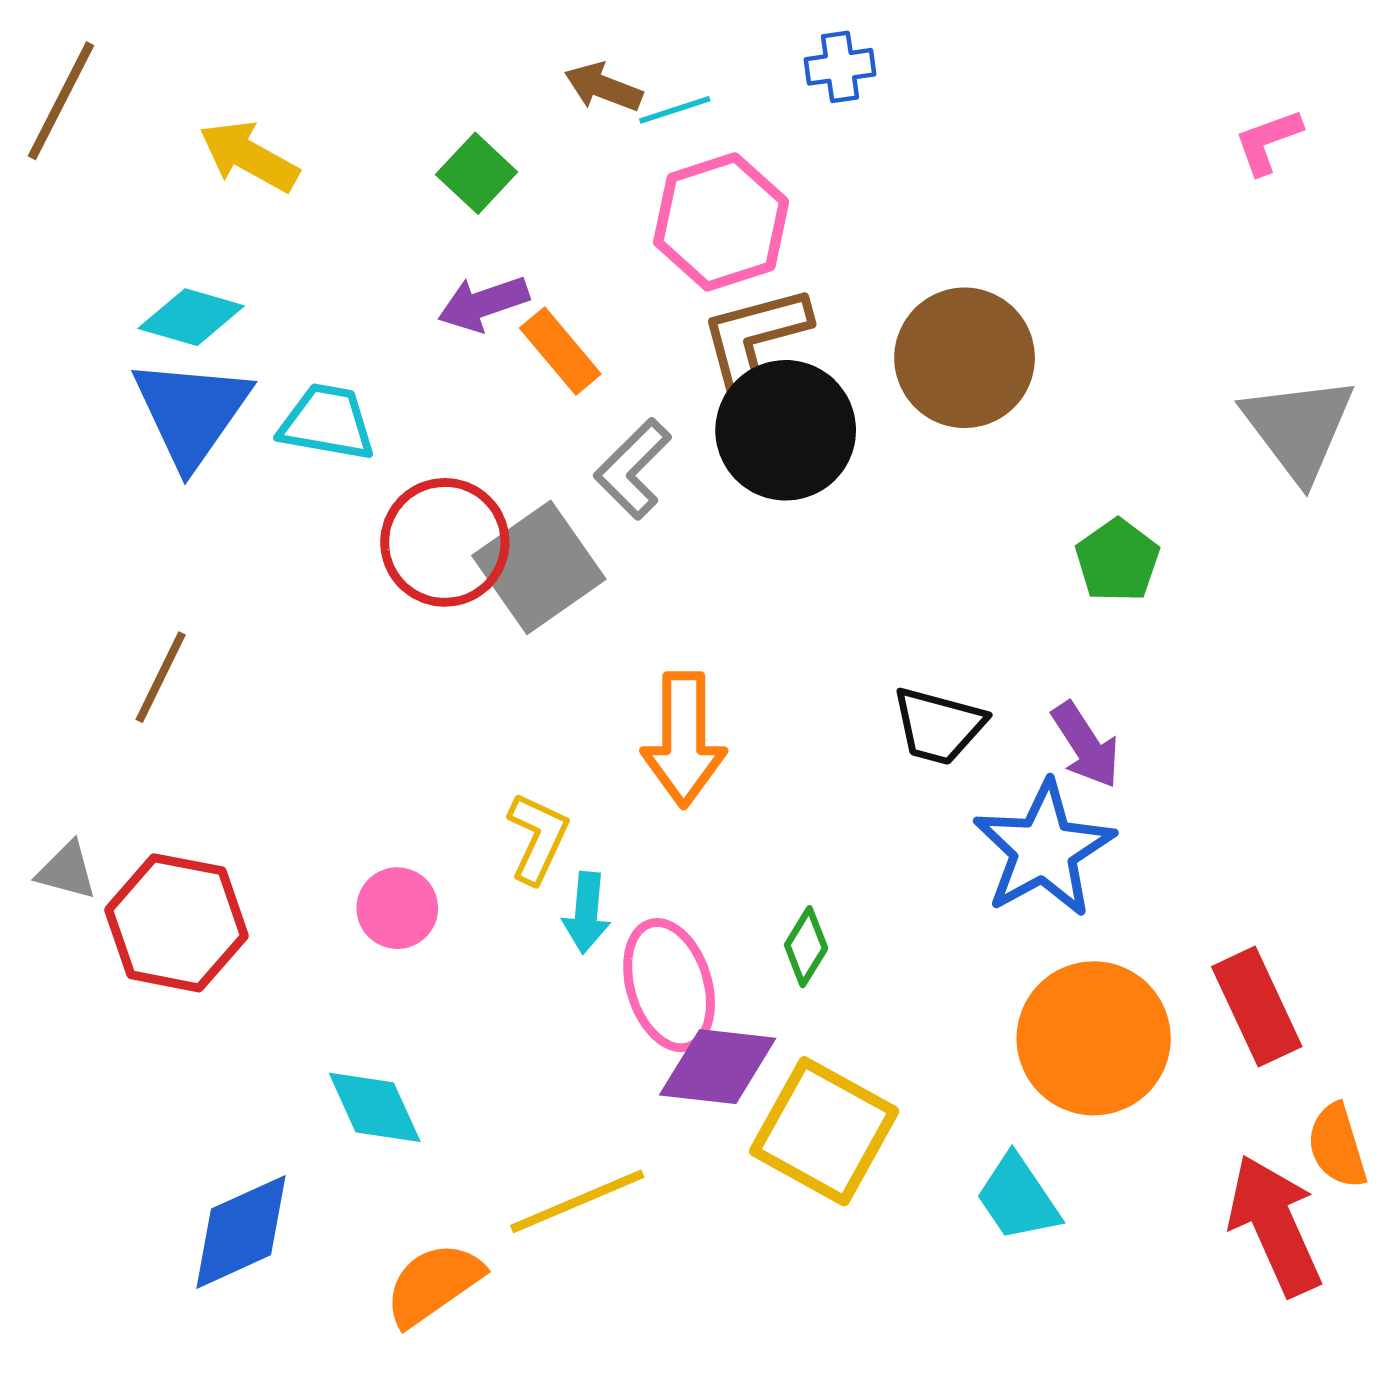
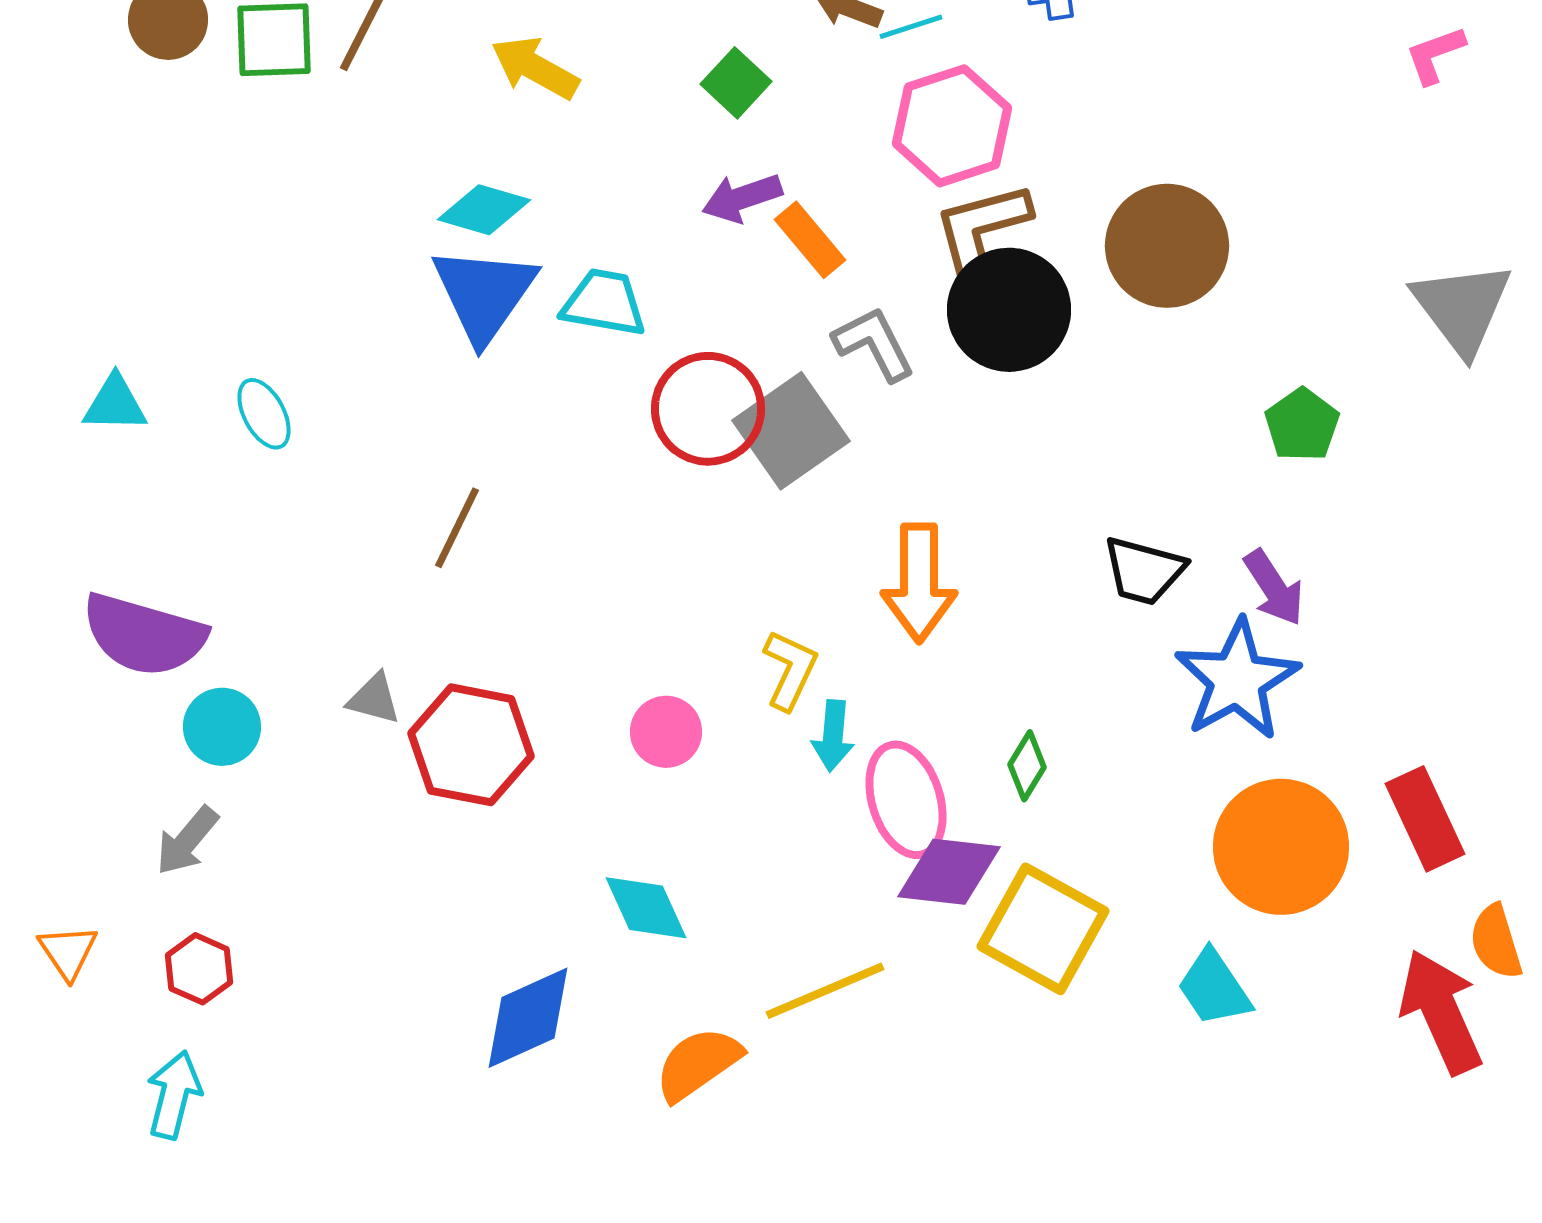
gray L-shape: (633, 469) -> (874, 344), turned 108

